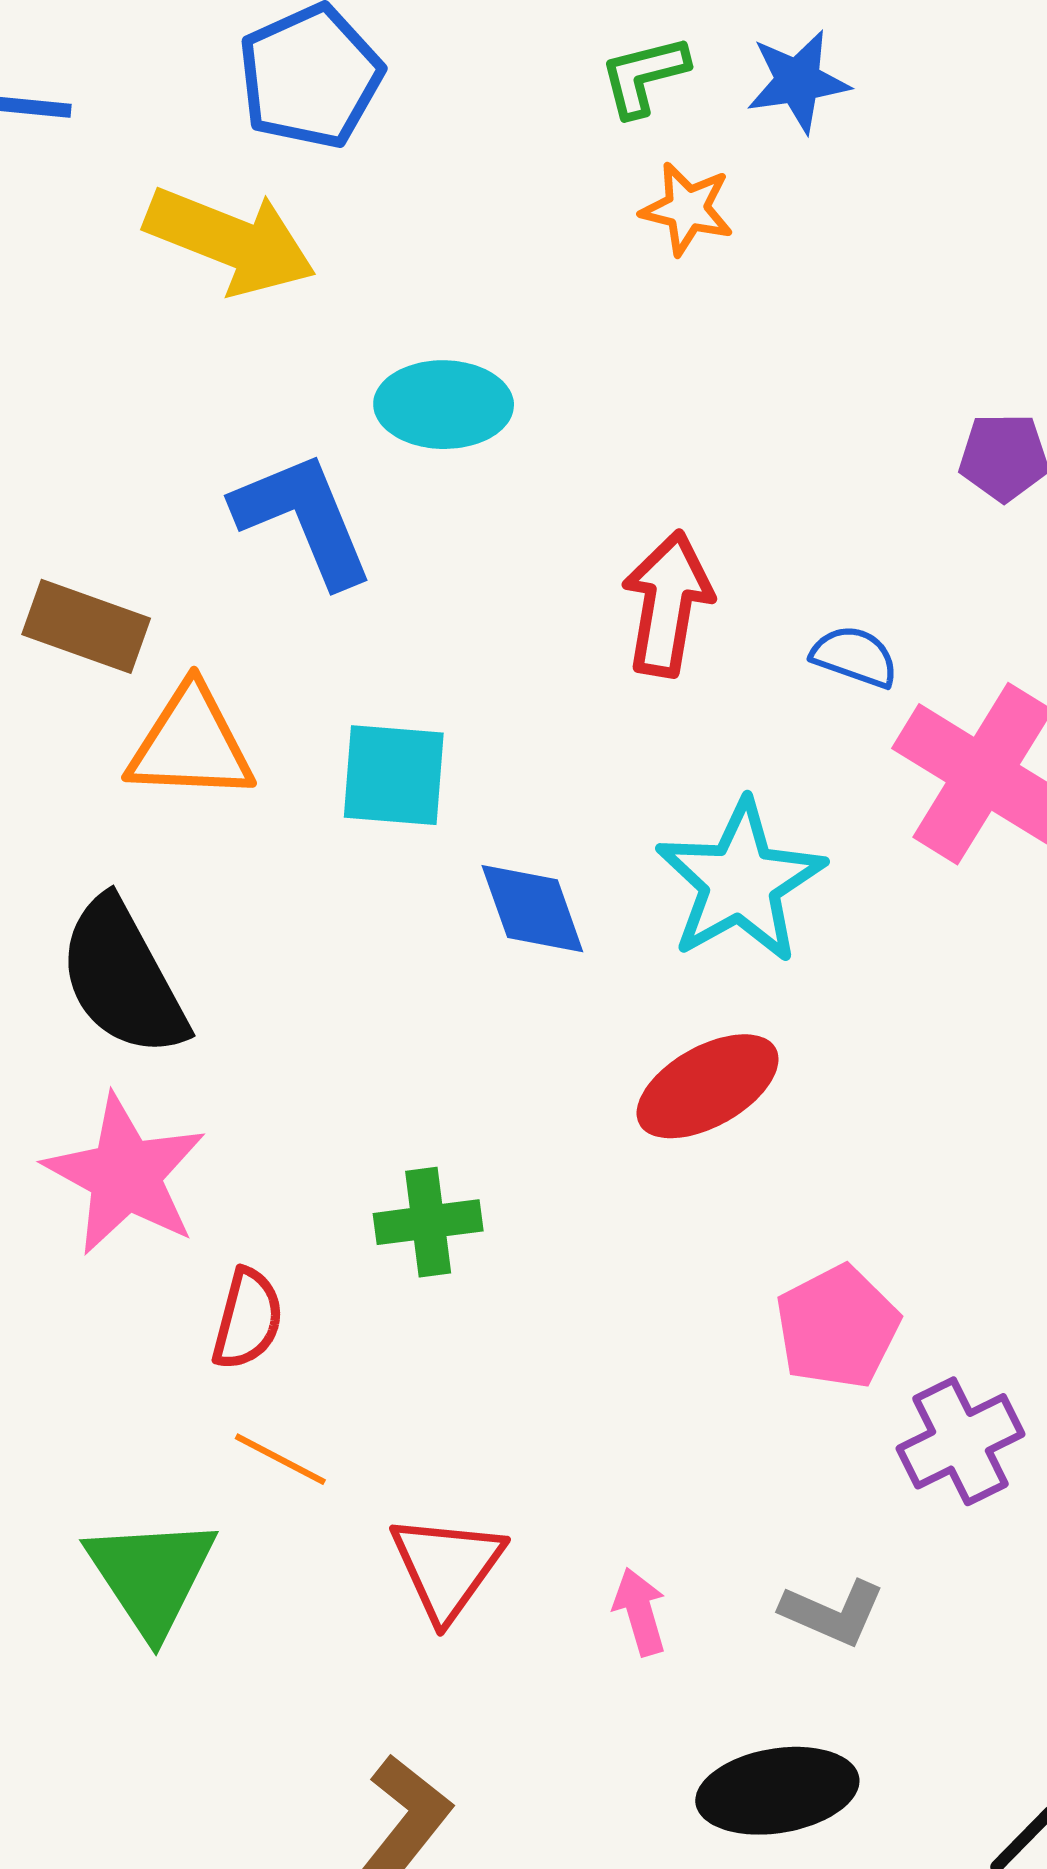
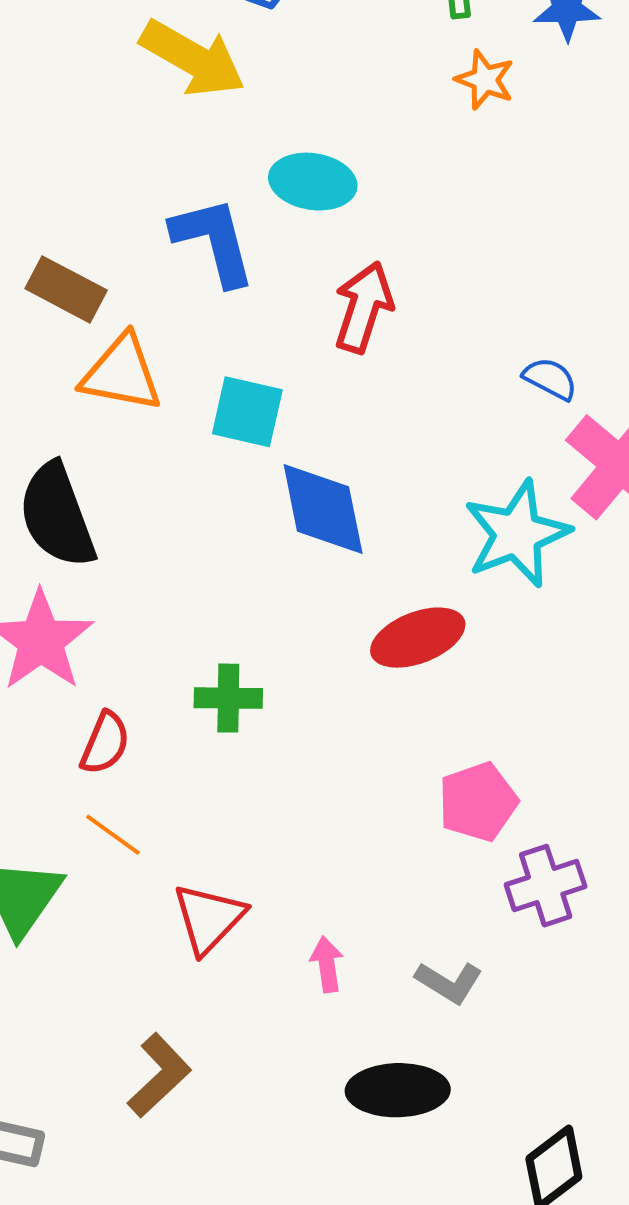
red arrow: (667, 604) -> (364, 307), moved
cyan star: (740, 882) -> (517, 534), moved
blue diamond: (532, 909) -> (323, 509), size x1.4

